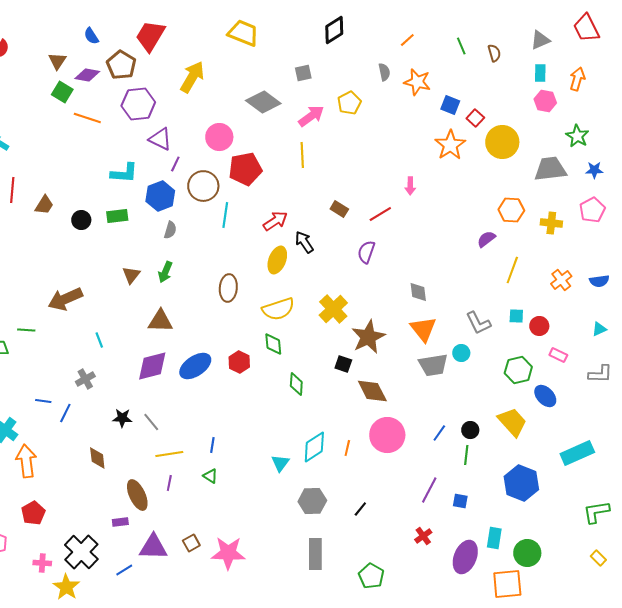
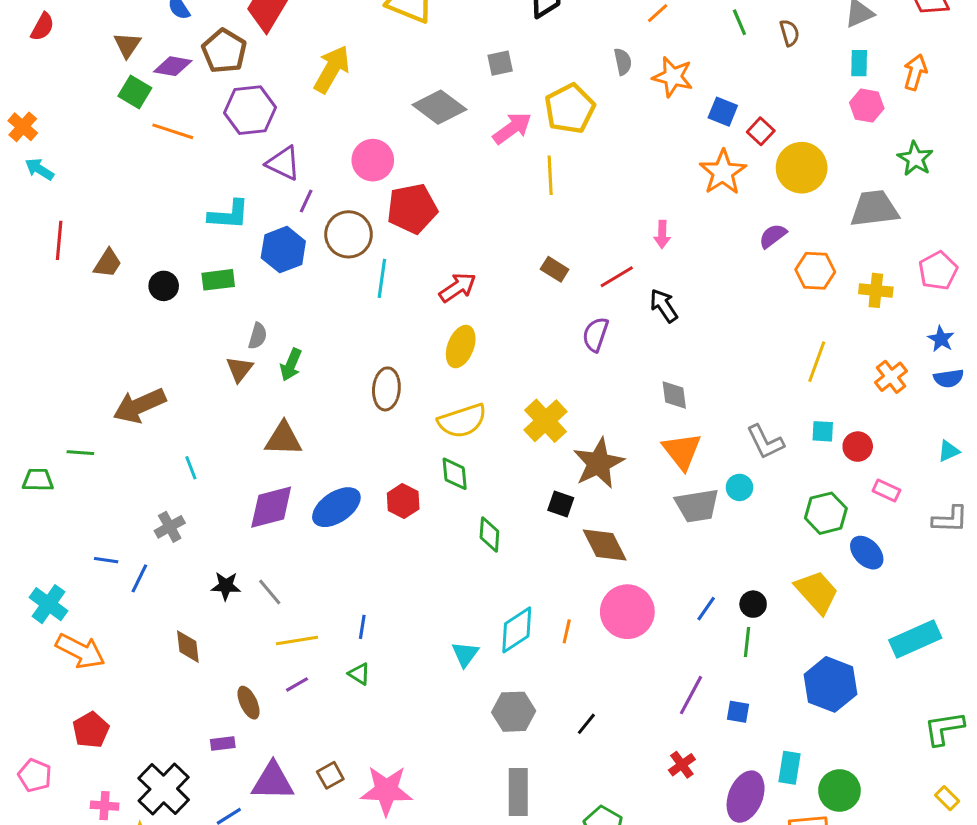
yellow pentagon: (349, 103) -> (570, 109), size x1.4
yellow line: (302, 155) -> (550, 175), moved
blue star: (594, 170) -> (941, 339), moved, turned 30
gray semicircle: (170, 230) -> (258, 336), moved
purple semicircle: (486, 239) -> (773, 236), moved
black arrow: (304, 242) -> (664, 306), moved
orange arrow: (26, 461) -> (80, 651), turned 124
purple line: (169, 483) -> (297, 684), turned 49
brown ellipse: (137, 495) -> (249, 703), size x0.7

